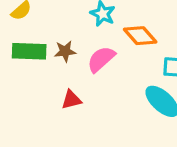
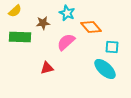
brown star: (65, 51) -> (43, 23), moved

